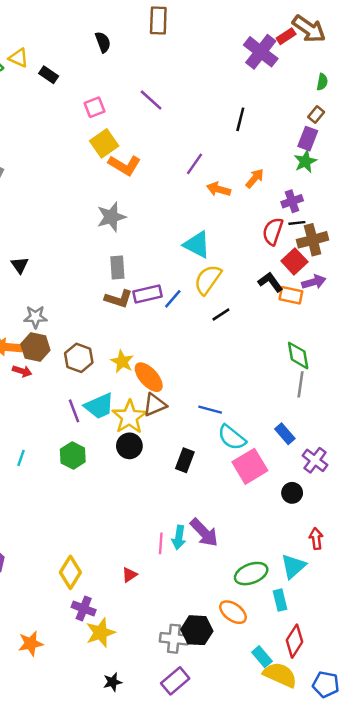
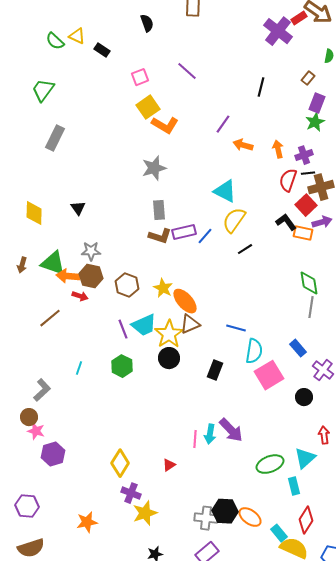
brown rectangle: (316, 114) -> (308, 78), moved
orange arrow: (255, 178) -> (278, 149), moved, turned -54
cyan semicircle: (232, 437) -> (254, 351), turned -120
orange ellipse: (233, 612) -> (250, 517), moved

